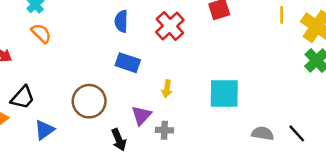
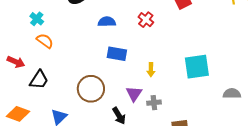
blue semicircle: (121, 21) -> (107, 22), turned 96
red cross: (170, 26) -> (146, 20), size x0.7
black trapezoid: (23, 98) -> (39, 80), moved

